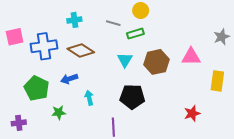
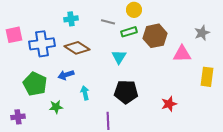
gray star: (222, 37) -> (202, 33), moved
brown hexagon: (156, 62) -> (155, 36), moved
red star: (192, 113) -> (169, 104), moved

